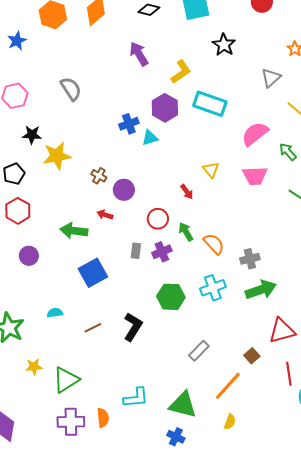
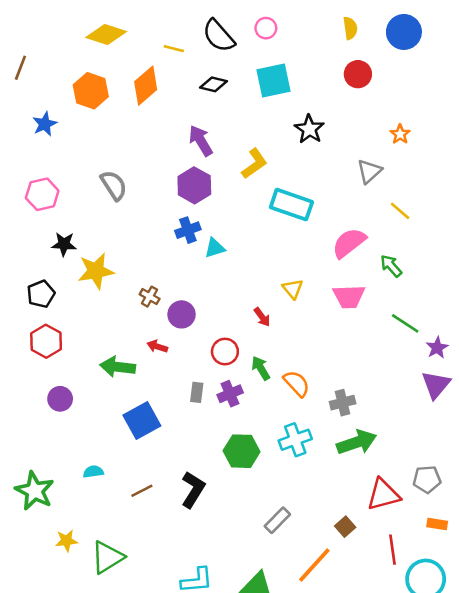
purple hexagon: (165, 108) -> (194, 185), moved

